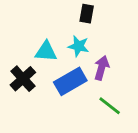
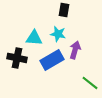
black cross: (23, 79) -> (17, 58), turned -36
green line: (110, 106) -> (90, 83), moved

